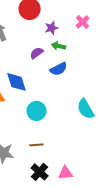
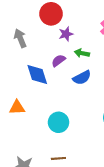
purple star: (52, 28) -> (66, 34), moved
blue diamond: (17, 82) -> (37, 74), moved

